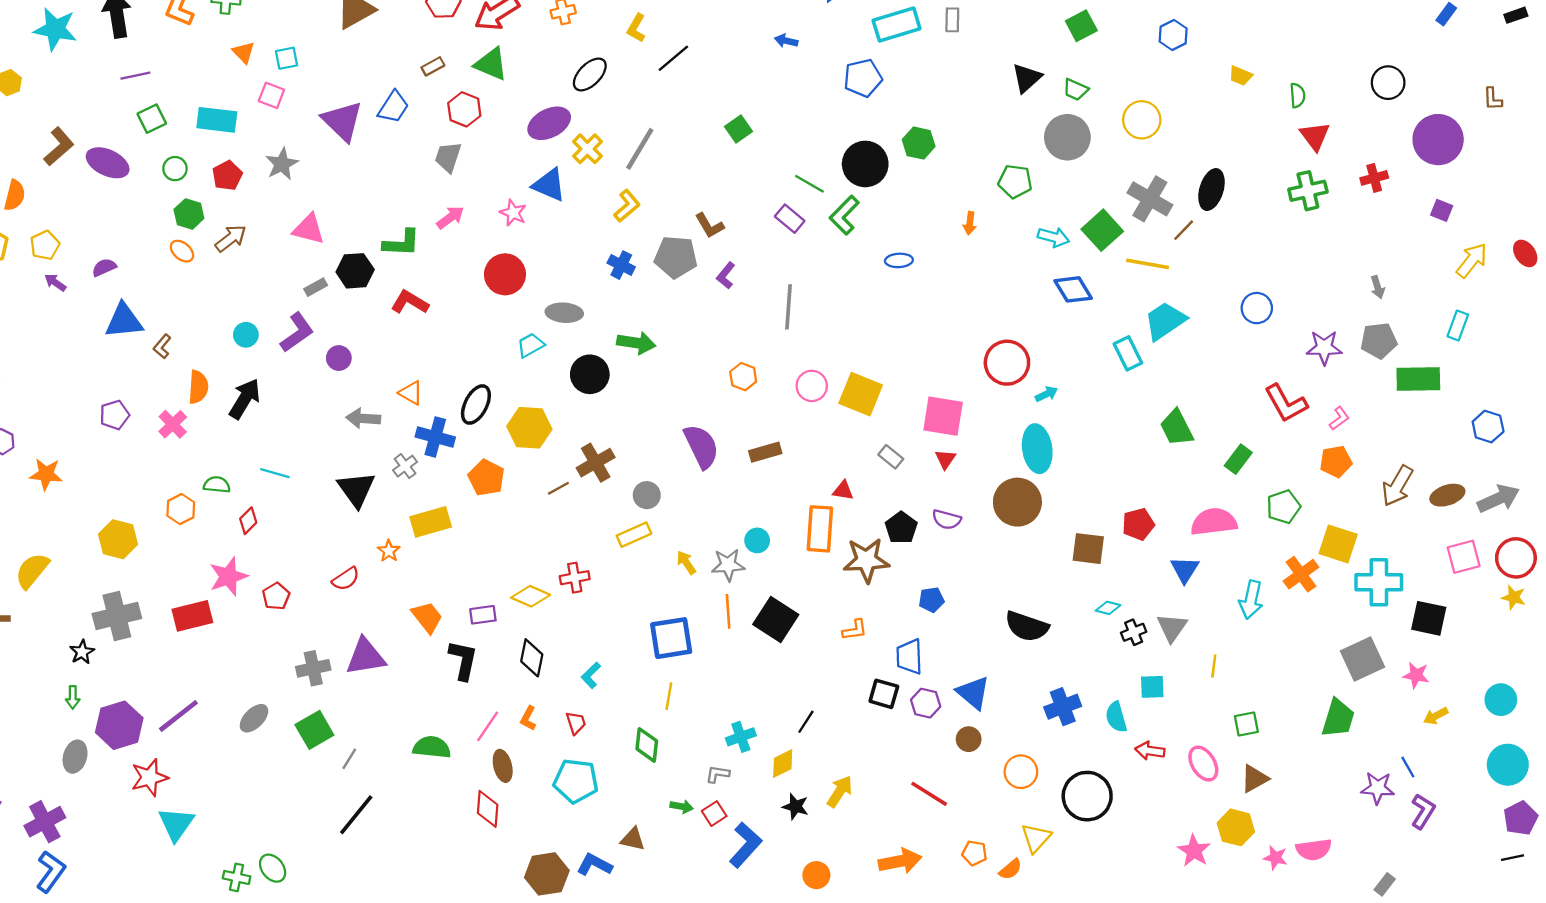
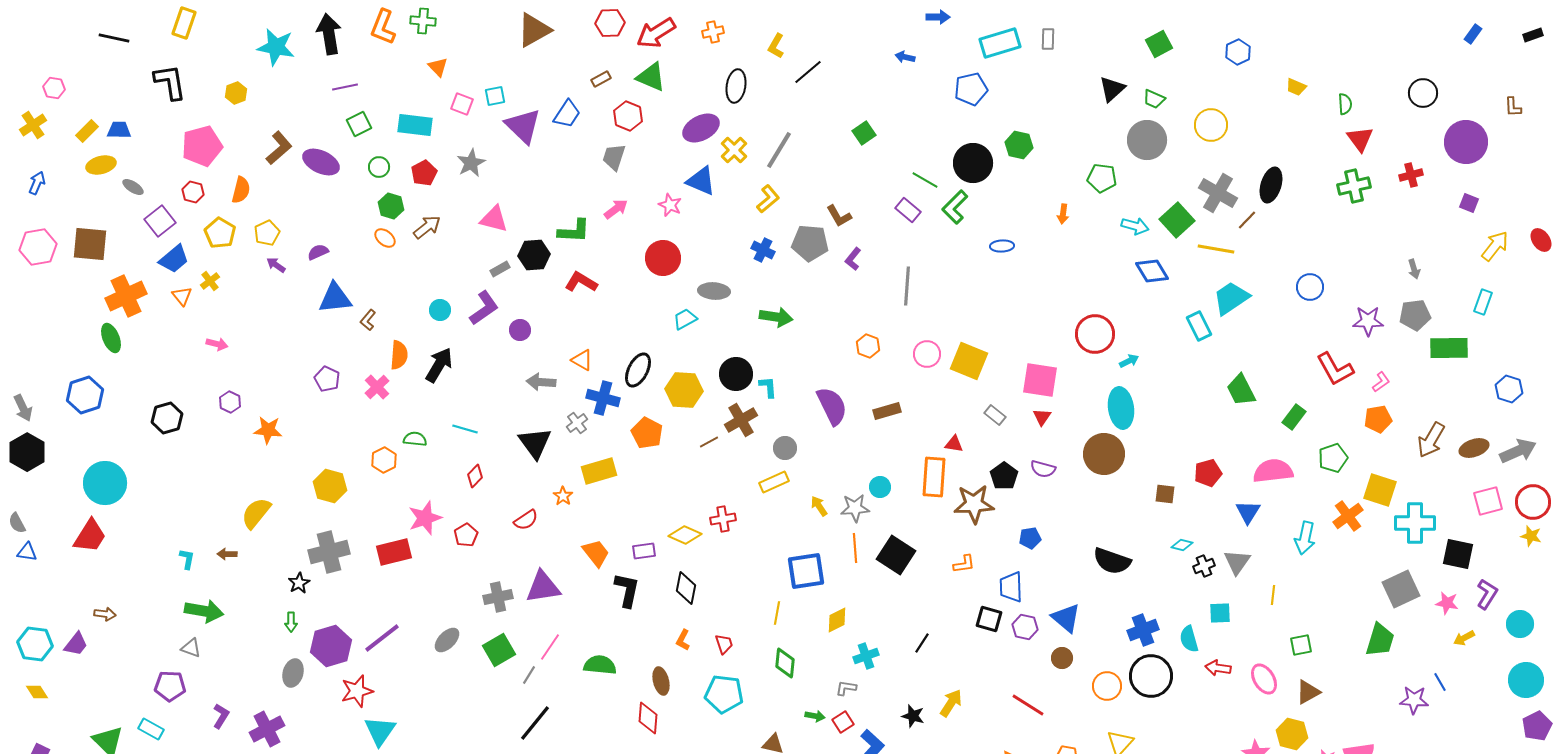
cyan square: (287, 58) -> (495, 96), moved
black ellipse: (590, 74) -> (736, 86), turned -36
black circle: (590, 374) -> (736, 374), moved
purple pentagon: (115, 415) -> (327, 379), turned -30
red diamond: (248, 521) -> (475, 476), moved
brown square: (1088, 549) -> (1165, 494), size x0.7
cyan L-shape: (591, 675) -> (768, 387), moved, turned 130
yellow line: (669, 696) -> (777, 613), moved
pink line: (488, 726) -> (550, 647), moved
yellow diamond: (783, 764) -> (837, 620), moved
black circle: (1087, 796) -> (1151, 676), moved
purple L-shape: (1423, 811) -> (1487, 594), moved

